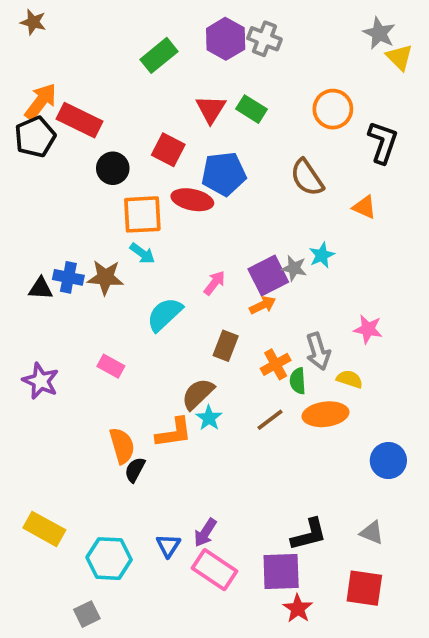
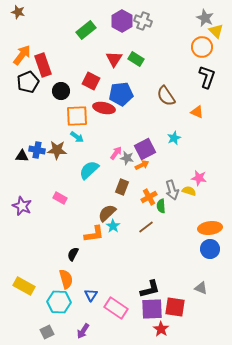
orange circle: (333, 109) -> (202, 47), moved
red rectangle: (79, 120) -> (43, 65), turned 45
black pentagon: (35, 137) -> (28, 82), moved
gray star: (294, 268) -> (127, 158), moved
yellow semicircle: (350, 379) -> (189, 191), moved
orange ellipse: (325, 414) -> (210, 228), moved
orange semicircle: (122, 446) -> (66, 279), moved
purple arrow: (205, 533) -> (83, 331), moved
black L-shape: (309, 534) -> (150, 289), moved
red square: (364, 588) -> (175, 307), moved

